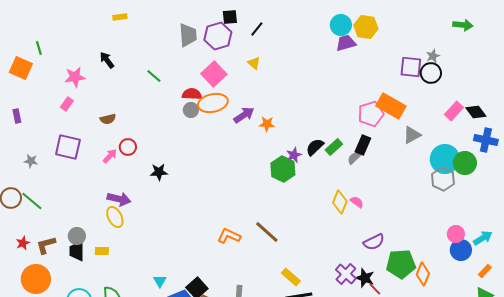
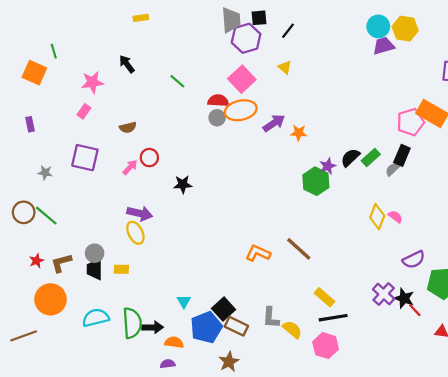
gray trapezoid: (188, 35) -> (231, 20), moved

